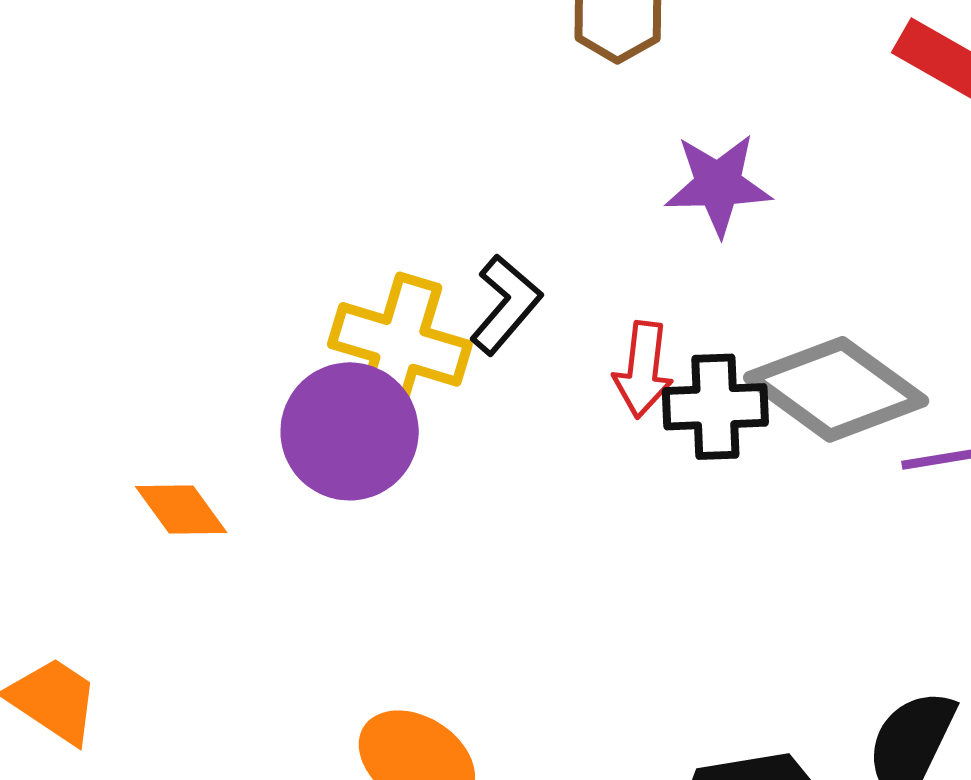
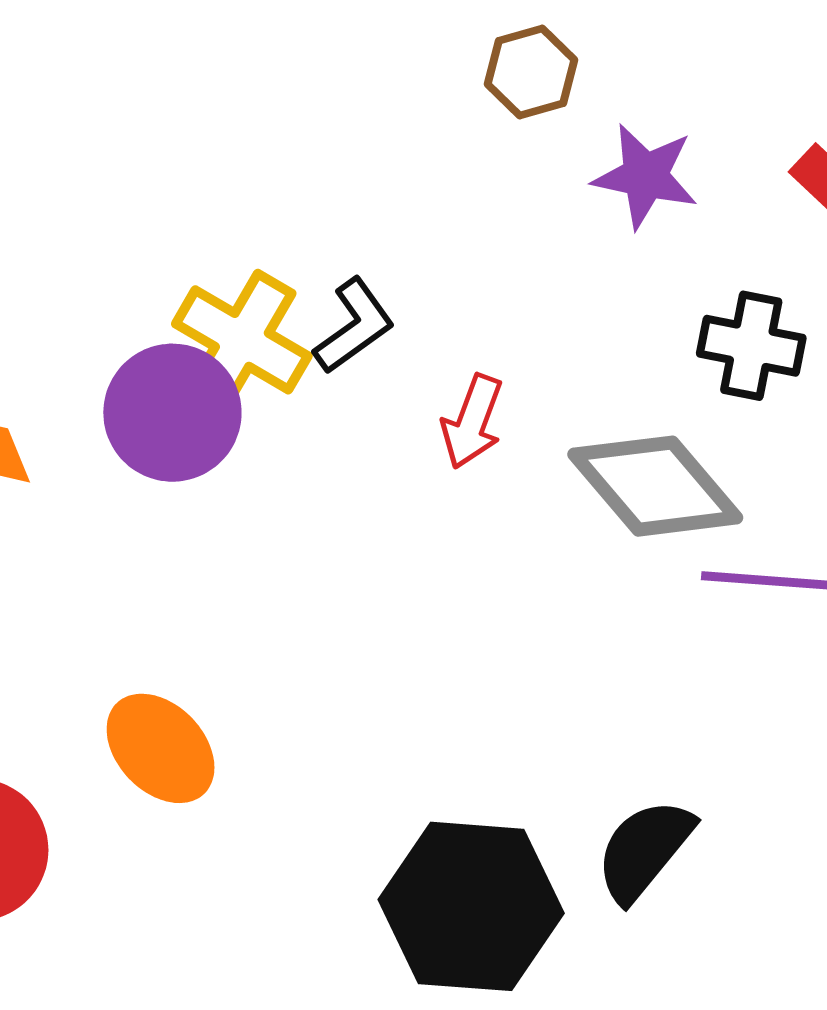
purple star: (718, 185) -> (645, 176), moved
black cross: (715, 407) -> (751, 346), moved

